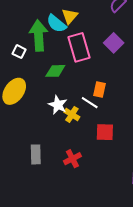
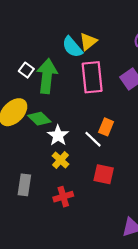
green arrow: (39, 35) -> (47, 76), moved
green diamond: (55, 71) -> (39, 119), moved, turned 35
yellow cross: (72, 114) -> (60, 160), moved

